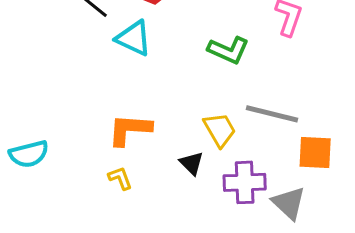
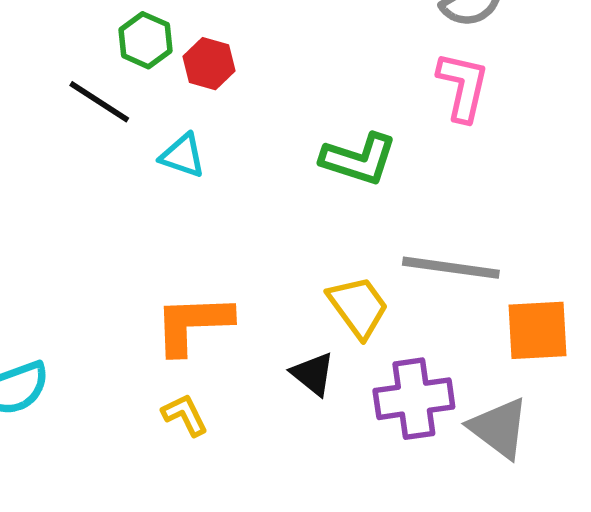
cyan triangle: (134, 38) -> (183, 156), size x0.7

